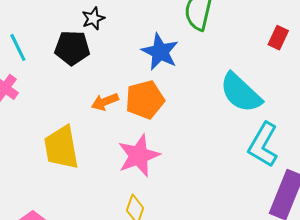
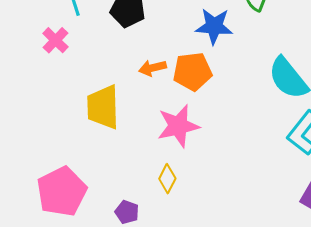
blue star: (160, 52) -> (214, 26), turned -30

